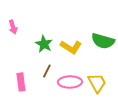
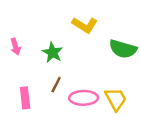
pink arrow: (13, 27) -> (16, 47), moved
yellow L-shape: (71, 47) -> (85, 25), moved

